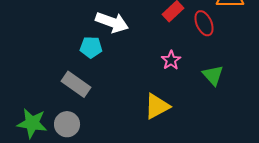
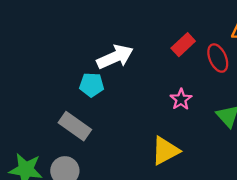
white arrow: (112, 22) -> (115, 57), turned -44

